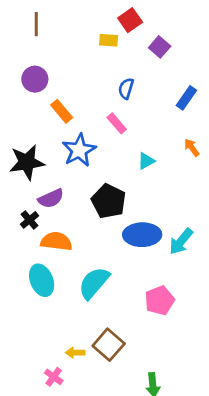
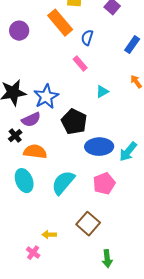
orange rectangle: (62, 111) -> (60, 23), moved, size x1.5
blue star: (79, 150) -> (46, 97), moved
pink pentagon: (160, 300) -> (104, 184), moved
brown square: (109, 345) -> (88, 224), moved

